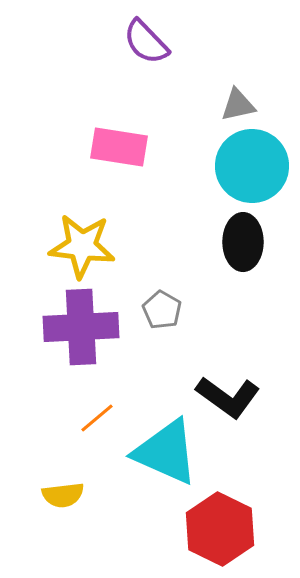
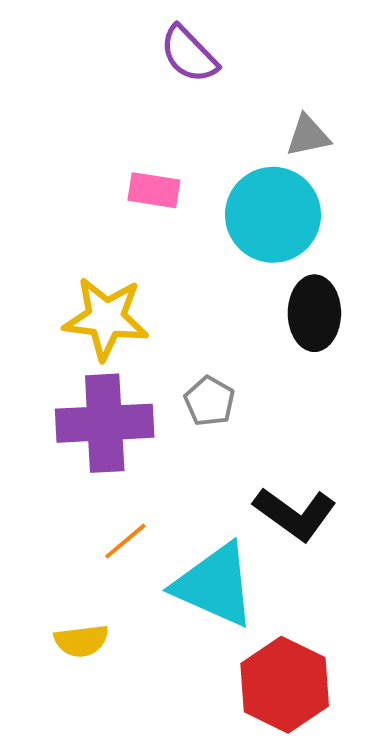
pink rectangle: (119, 147) -> (154, 190), size x0.7
cyan circle: (252, 166) -> (273, 215), moved

